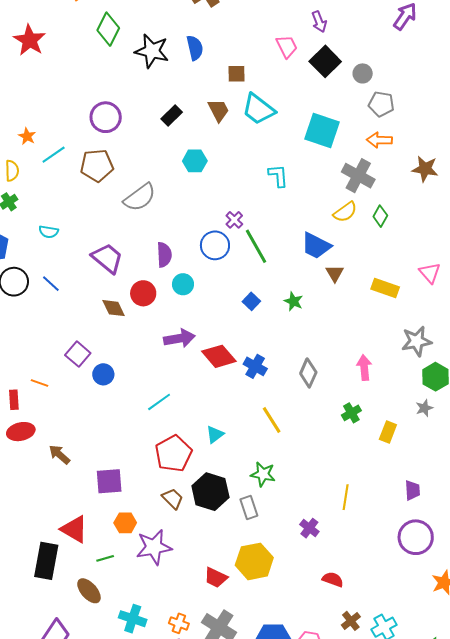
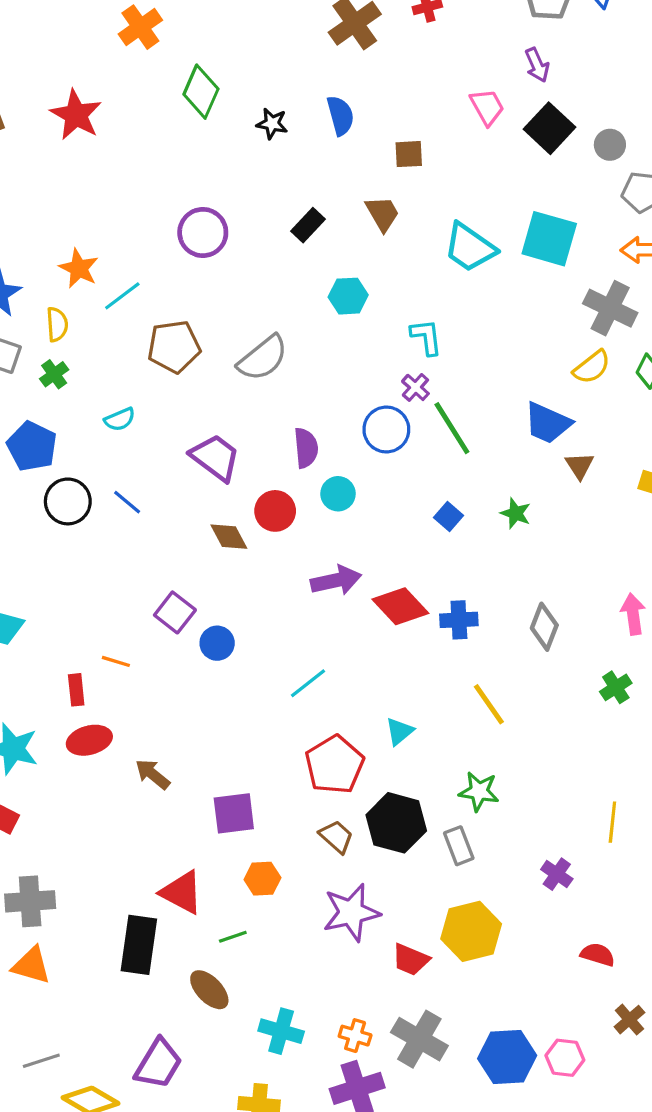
black star: (152, 51) -> (272, 124), size x0.6
cyan trapezoid: (258, 109) -> (470, 247), moved
orange star: (27, 136) -> (79, 268), size x1.4
brown pentagon: (97, 165) -> (174, 347), moved
cyan L-shape: (278, 176) -> (426, 337), moved
cyan semicircle: (49, 232) -> (120, 419), turned -30
blue cross: (255, 366) -> (459, 620), turned -30
purple star: (154, 547) -> (351, 912), moved

